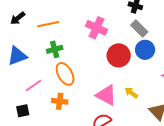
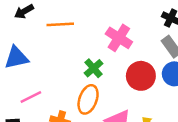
green cross: (55, 49) -> (94, 68), moved, turned -35
orange ellipse: (65, 74) -> (88, 99), moved, turned 40

